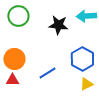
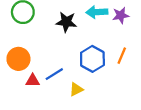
red triangle: (12, 80) -> (33, 81), moved
yellow triangle: (86, 84) -> (76, 89), moved

